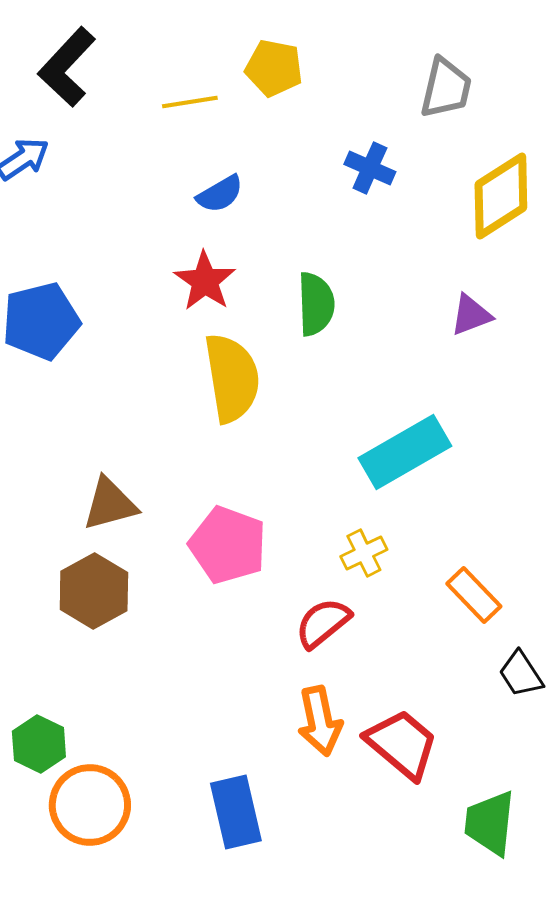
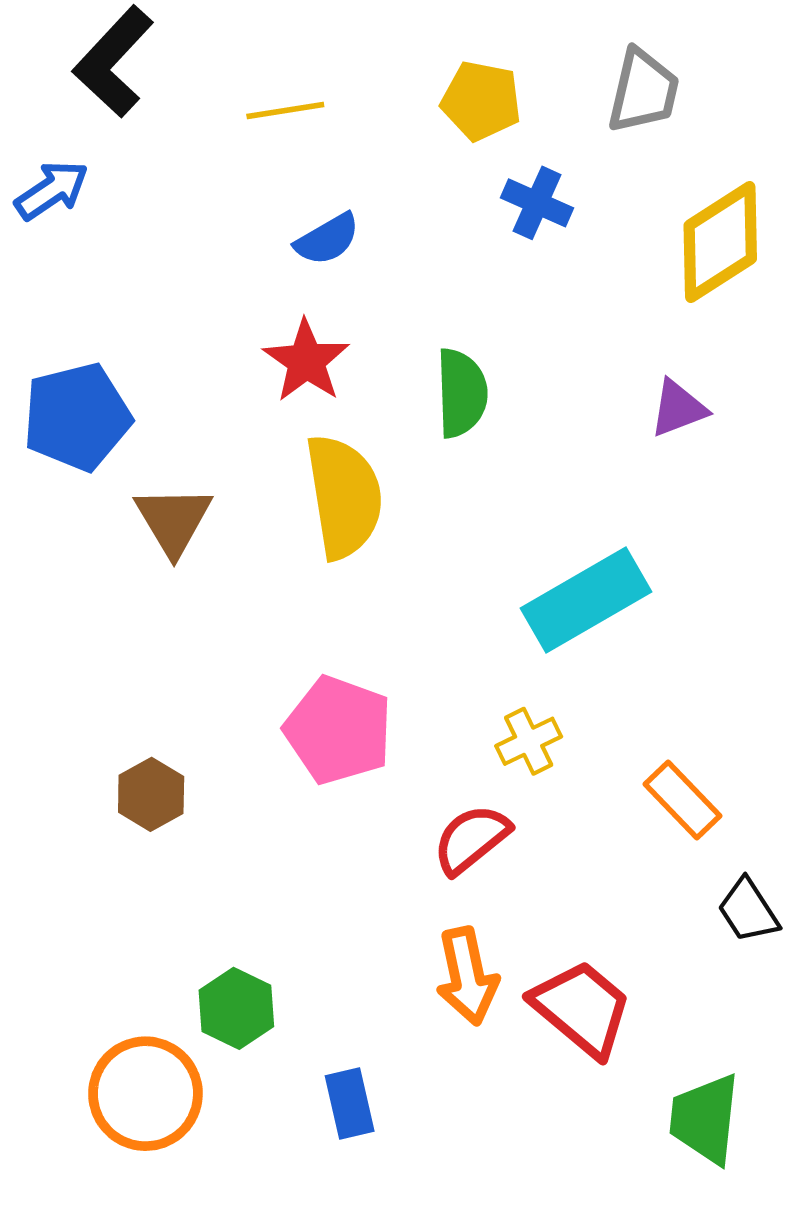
yellow pentagon: (274, 68) -> (481, 101), moved
brown triangle: (110, 504) -> (173, 520), moved, turned -46
brown hexagon: (94, 591) -> (151, 794), size x0.7
green hexagon: (39, 744) -> (236, 1008), moved
blue rectangle: (236, 812) -> (350, 1103), size x0.7

